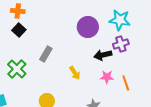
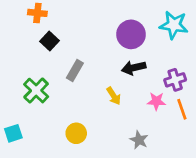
black square: (19, 30) -> (49, 41), moved
purple cross: (121, 44) -> (175, 80), moved
black arrow: (103, 55) -> (134, 68), moved

